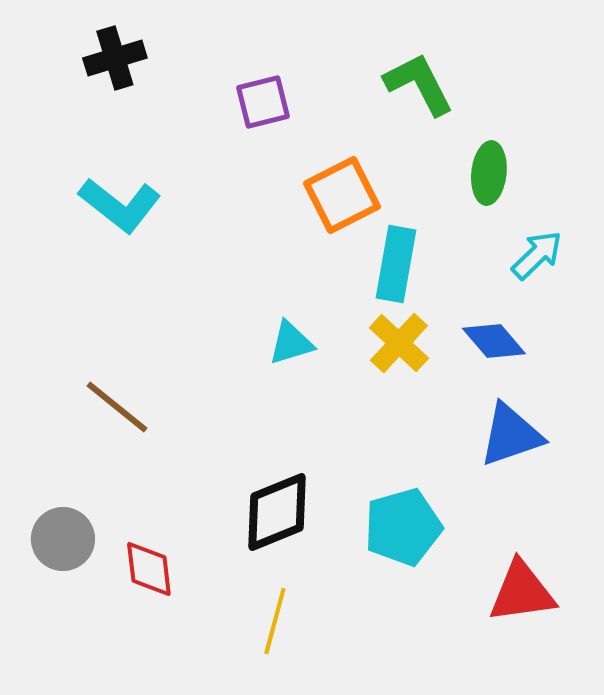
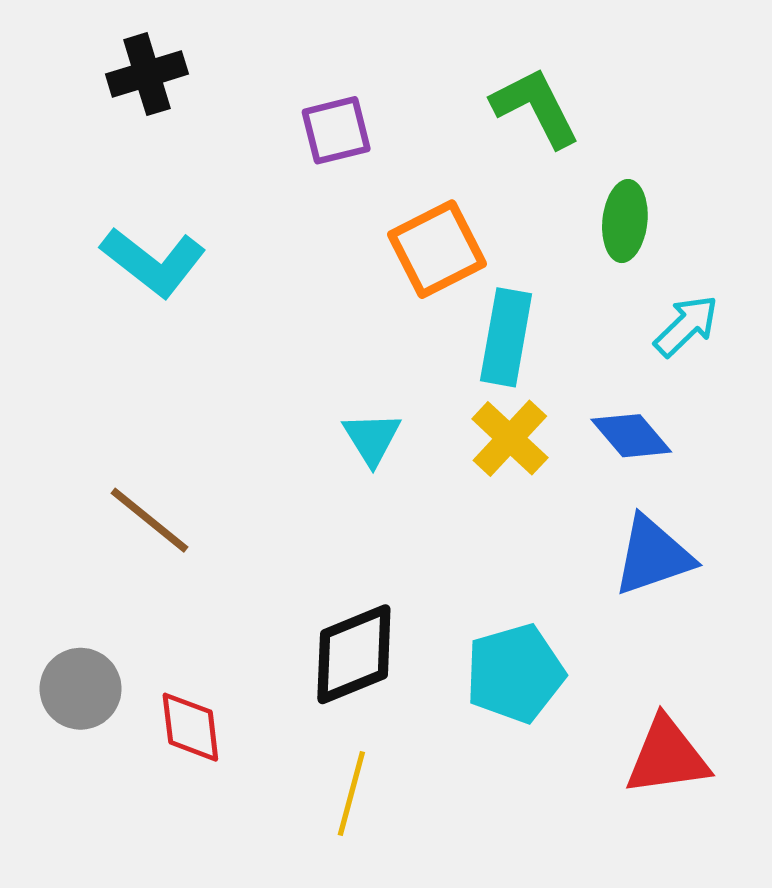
cyan triangle: (291, 343) -> (372, 438), turned -45

